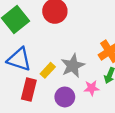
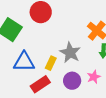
pink star: (92, 88) -> (94, 77), moved
red rectangle: (29, 90) -> (40, 84), turned 60

